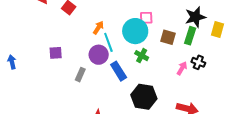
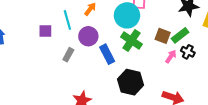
green rectangle: (190, 36) -> (180, 35), moved, turned 30
brown square: (168, 37) -> (163, 36), moved
cyan line: (108, 42) -> (67, 20), moved
green cross: (142, 56) -> (131, 40), size x1.5

